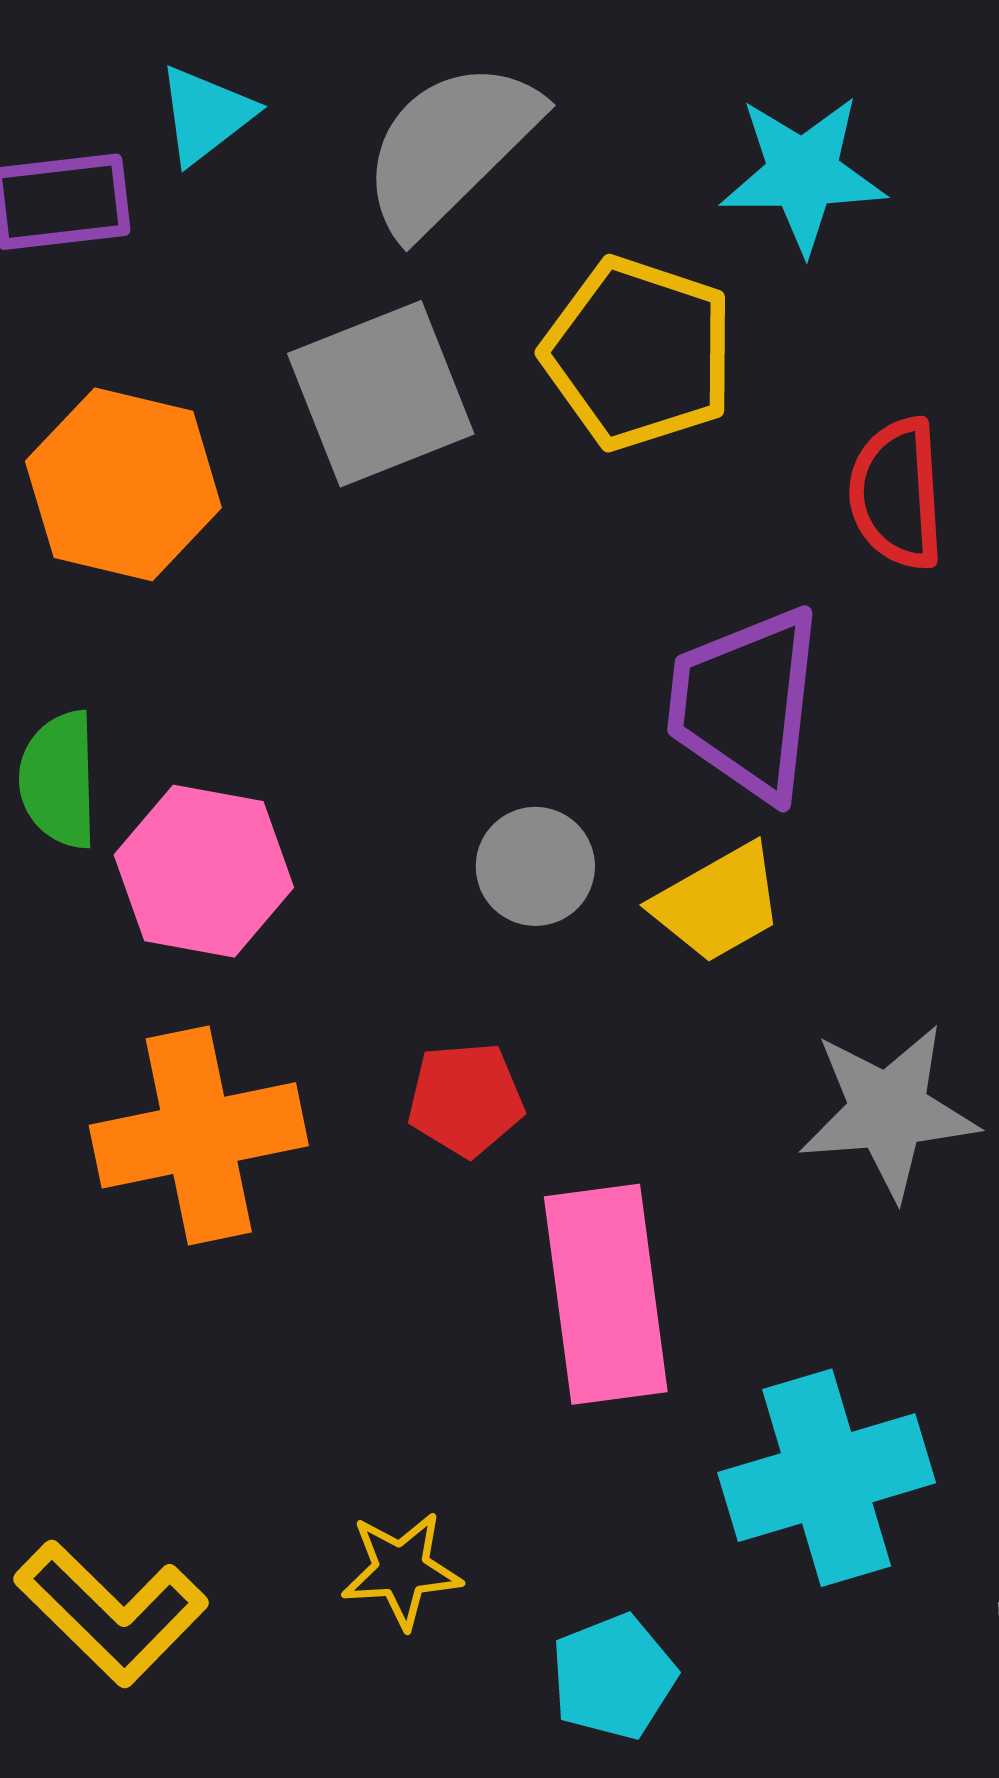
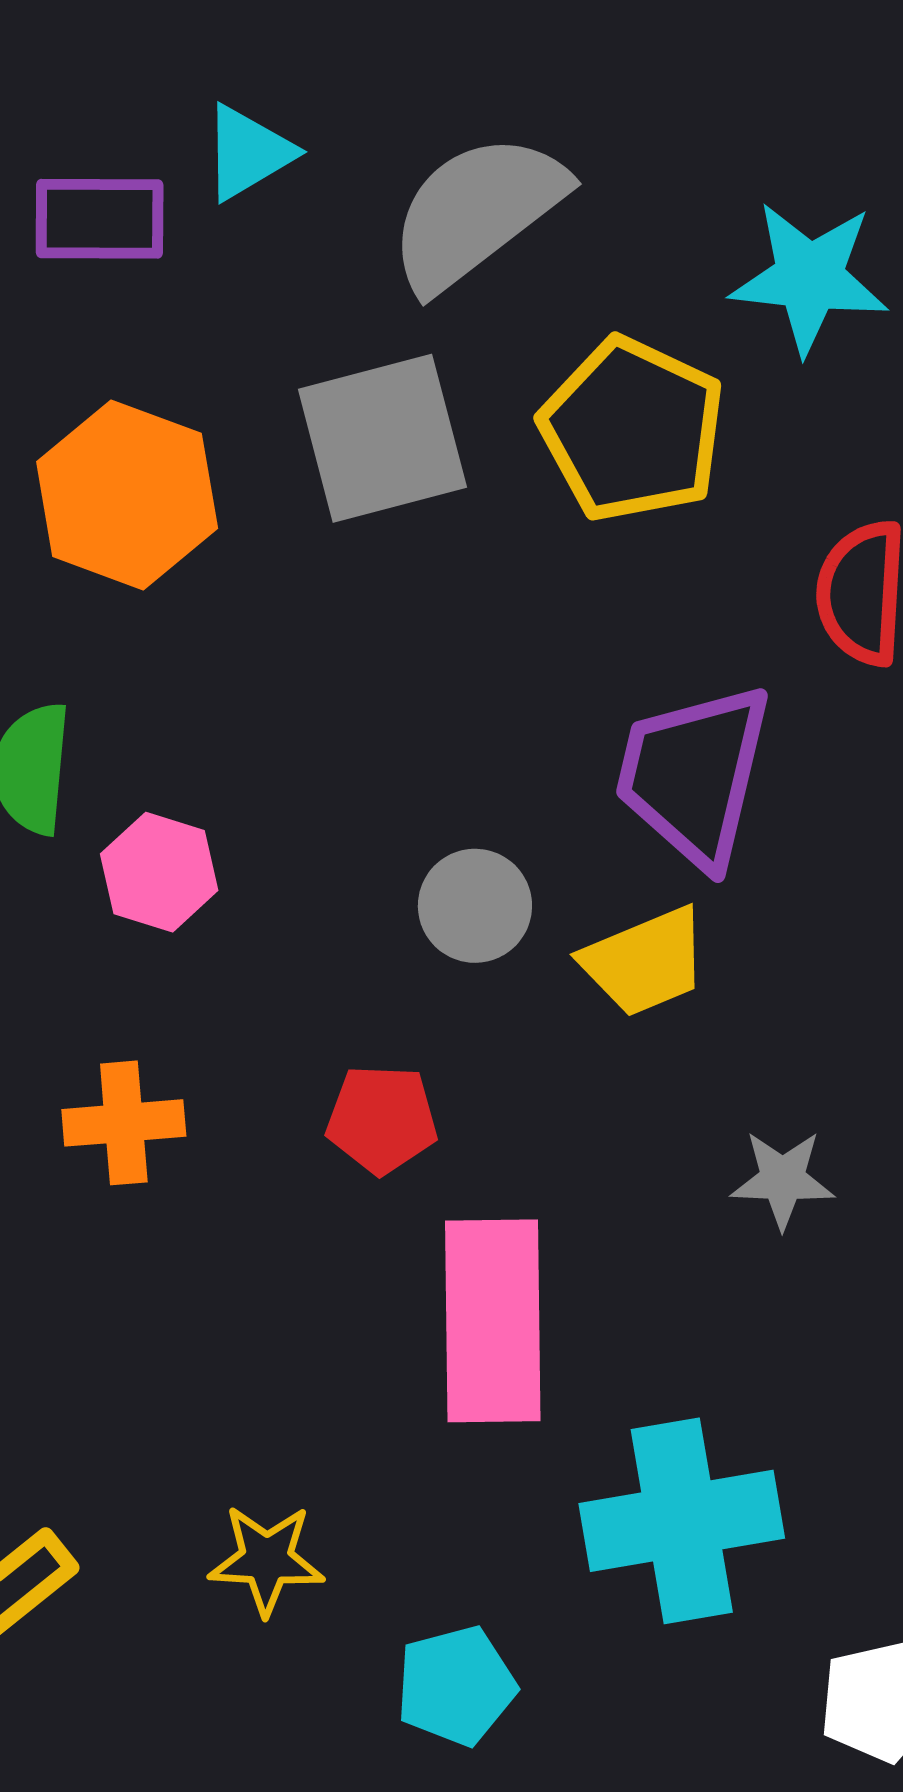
pink hexagon: (204, 871) -> (159, 872), size x0.7
gray star: (888, 1111) -> (783, 1179), size x0.6
orange cross: (199, 1135) -> (124, 1123), size x0.6

